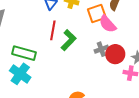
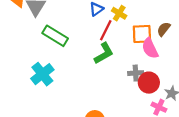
red line: (53, 30) -> (106, 30), moved
green rectangle: (24, 53) -> (55, 36), moved

